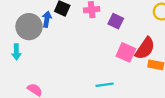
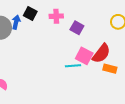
cyan line: (105, 85) -> (73, 66), moved

